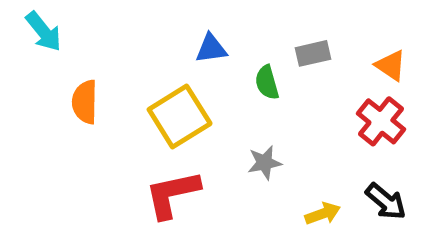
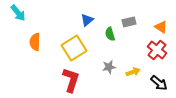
blue triangle: (211, 49) -> (87, 20), turned -32
red L-shape: (172, 194) -> (71, 80), turned 120
yellow arrow: (323, 214) -> (133, 72), moved

